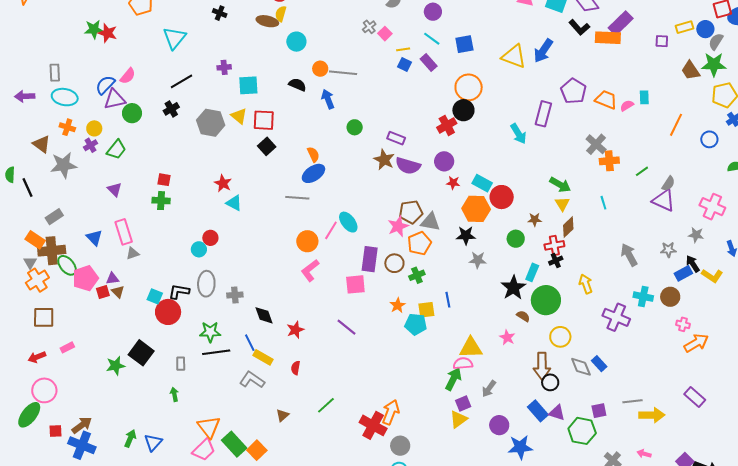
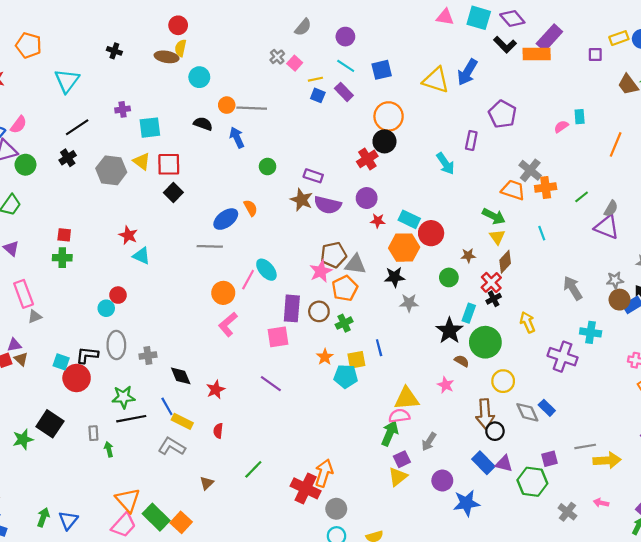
orange trapezoid: (606, 100) -> (513, 190), moved
purple rectangle: (543, 114) -> (471, 141), size x0.7
orange semicircle: (313, 154) -> (251, 208), moved
red cross: (554, 245) -> (491, 282), turned -30
brown circle: (670, 297) -> (619, 300), moved
green arrow: (174, 394) -> (109, 449), moved

